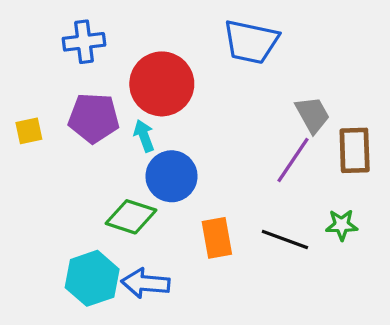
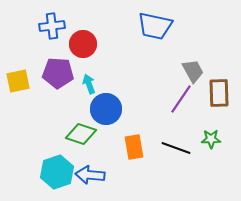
red circle: (162, 84) -> (83, 44), moved, size x0.7
yellow square: (29, 131) -> (18, 81), size x1.4

